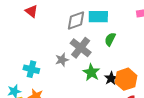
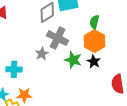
green semicircle: (110, 39) -> (94, 22), moved
orange hexagon: (126, 79) -> (94, 41), moved

